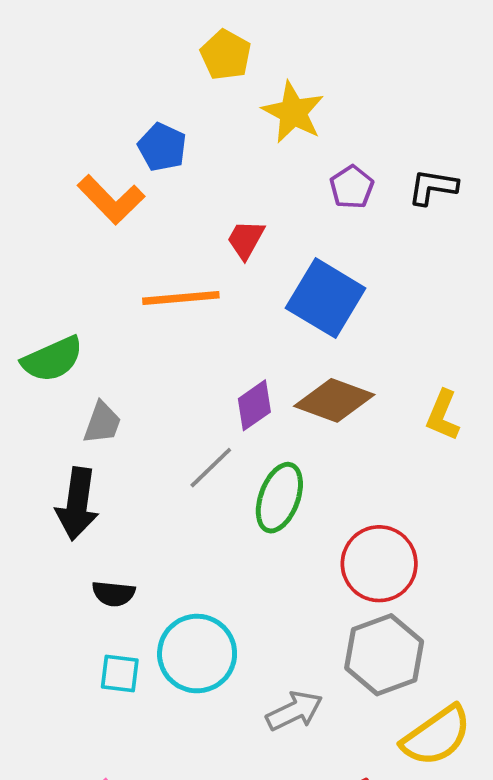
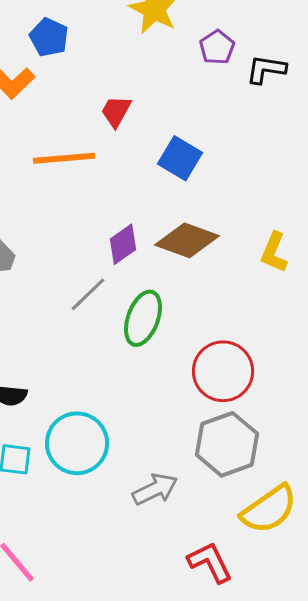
purple pentagon: (352, 187) -> (217, 47), moved
blue square: (326, 298) -> (180, 158), size x0.7

